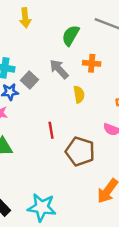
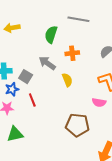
yellow arrow: (25, 18) -> (12, 28), turned 98
red line: (51, 130) -> (32, 100), moved

